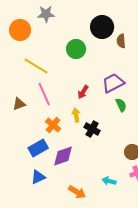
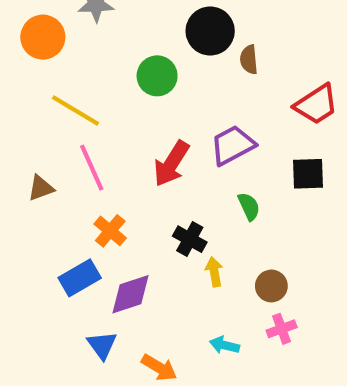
red arrow: (83, 92) -> (171, 164), size x1.6
green semicircle: (121, 105) -> (249, 206), moved
yellow arrow: (76, 115) -> (214, 272), moved
blue triangle: (38, 177) -> (102, 345), moved, turned -42

